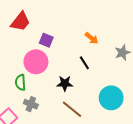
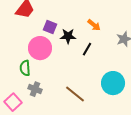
black line: (84, 63) -> (87, 49), turned 64
black star: (65, 83) -> (68, 36), moved

